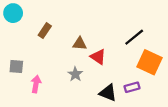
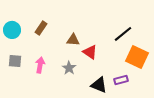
cyan circle: (13, 13) -> (12, 30), moved
pink arrow: (36, 84) -> (40, 65), moved

